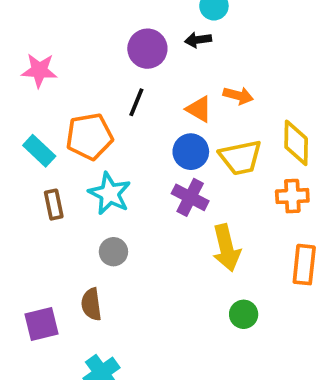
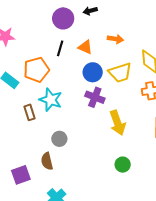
orange triangle: (199, 109) -> (85, 47), moved
brown rectangle: (54, 205) -> (30, 112), moved
gray circle: (113, 252) -> (59, 139), moved
green circle: (244, 314) -> (123, 165), moved

